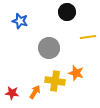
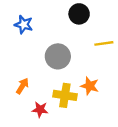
orange arrow: (35, 92) -> (22, 86), moved
red star: (12, 93) -> (40, 110), moved

